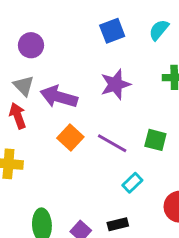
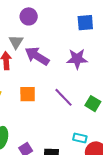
orange square: (70, 137) -> (28, 94), moved, turned 30
cyan rectangle: (132, 183) -> (80, 138), moved, turned 40

